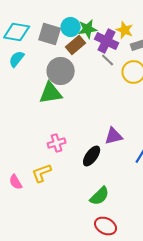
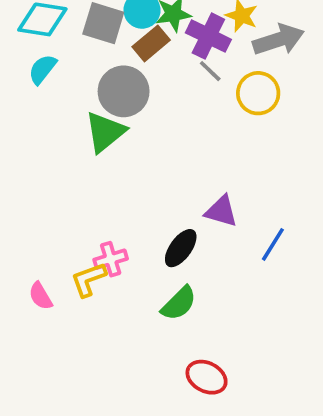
green triangle: (51, 93) -> (105, 132), turned -30
purple triangle: (114, 136) -> (221, 211), turned 30
pink cross: (57, 143) -> (111, 259), moved
green semicircle: (100, 196) -> (179, 303), moved

